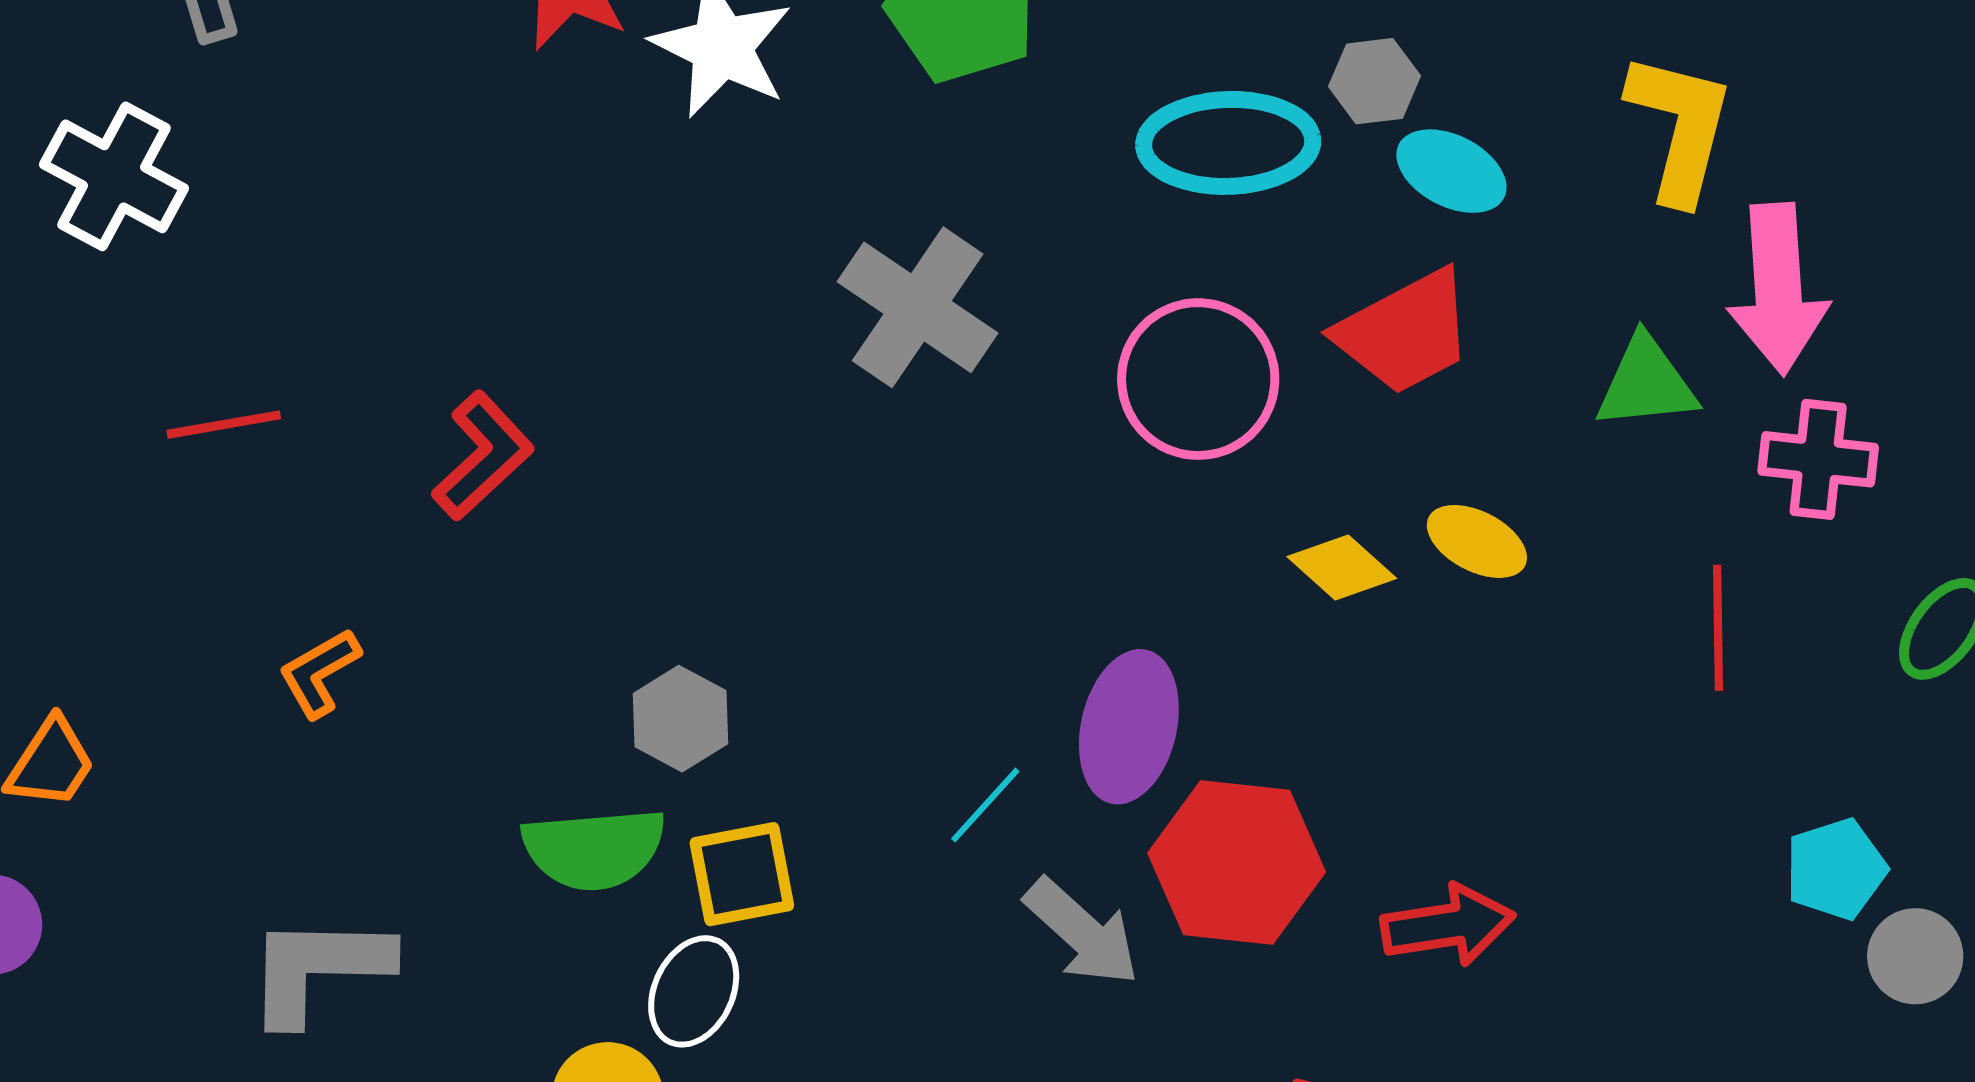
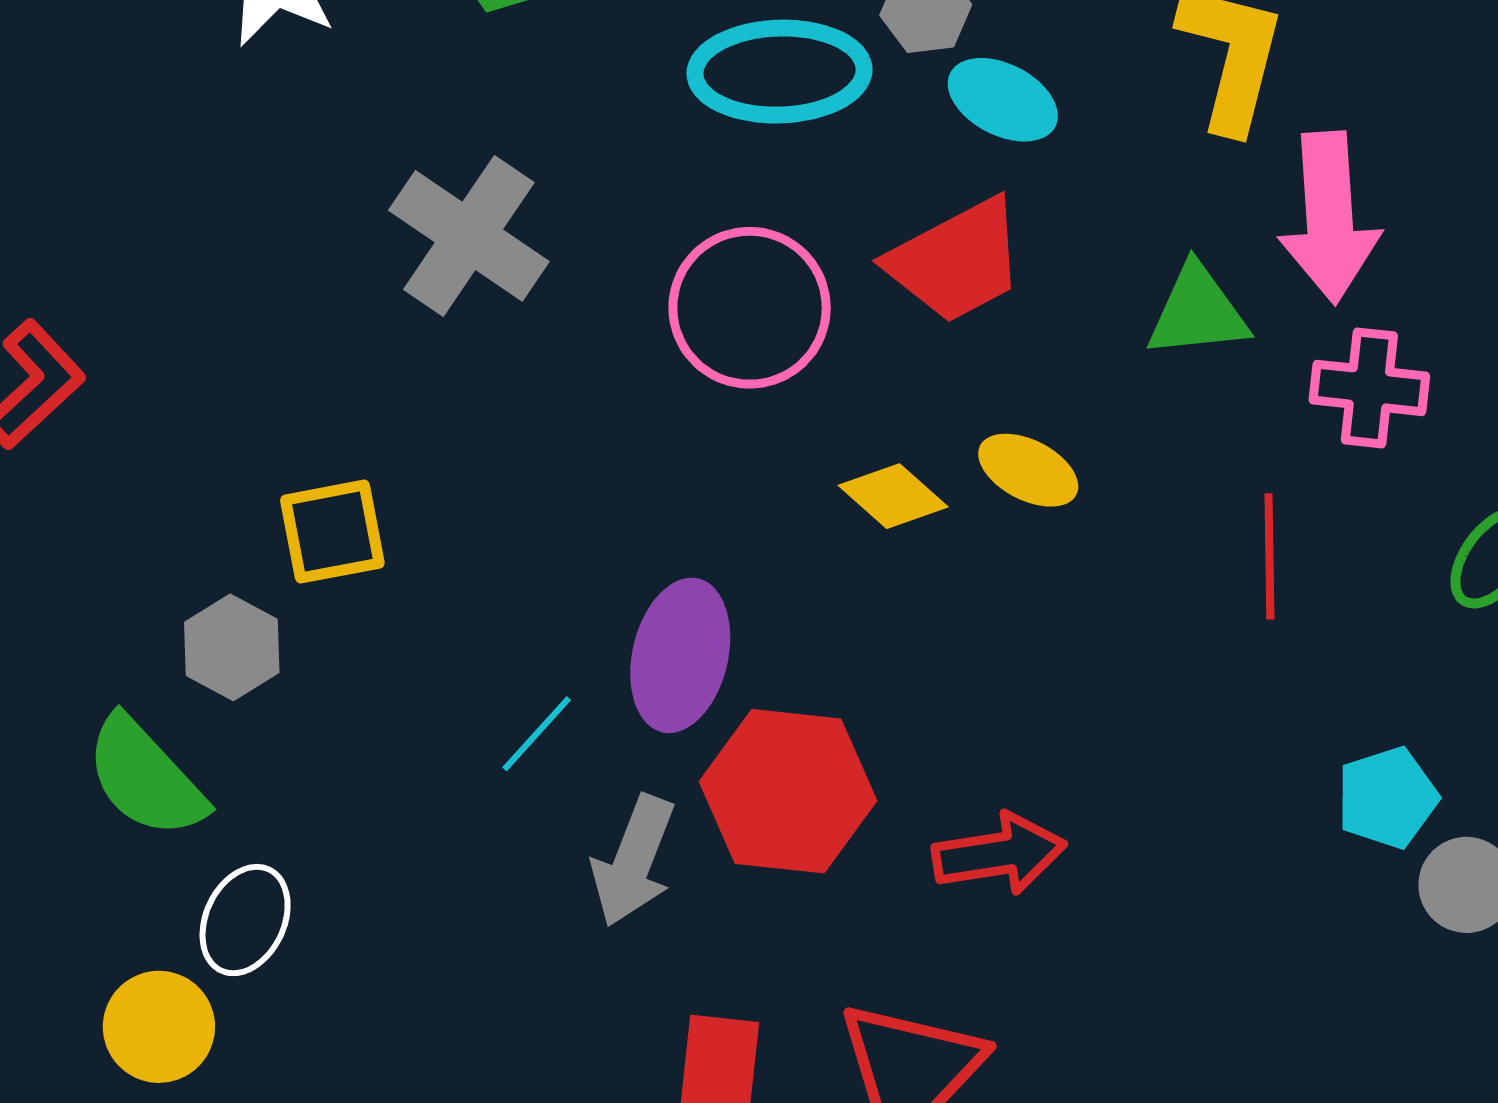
green semicircle: (594, 849) -> (145, 777), turned 52
yellow square: (742, 874) -> (332, 532), moved
gray arrow: (1082, 932) -> (633, 861), turned 69

